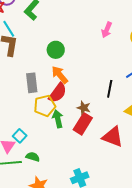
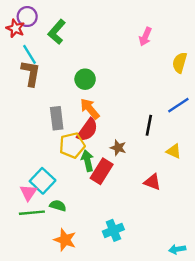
pink arrow: (107, 30) -> (145, 37), moved
red rectangle: (83, 124) -> (102, 171), moved
cyan square: (20, 136) -> (43, 181), size x1.5
red triangle: (113, 137) -> (152, 182), size x0.7

